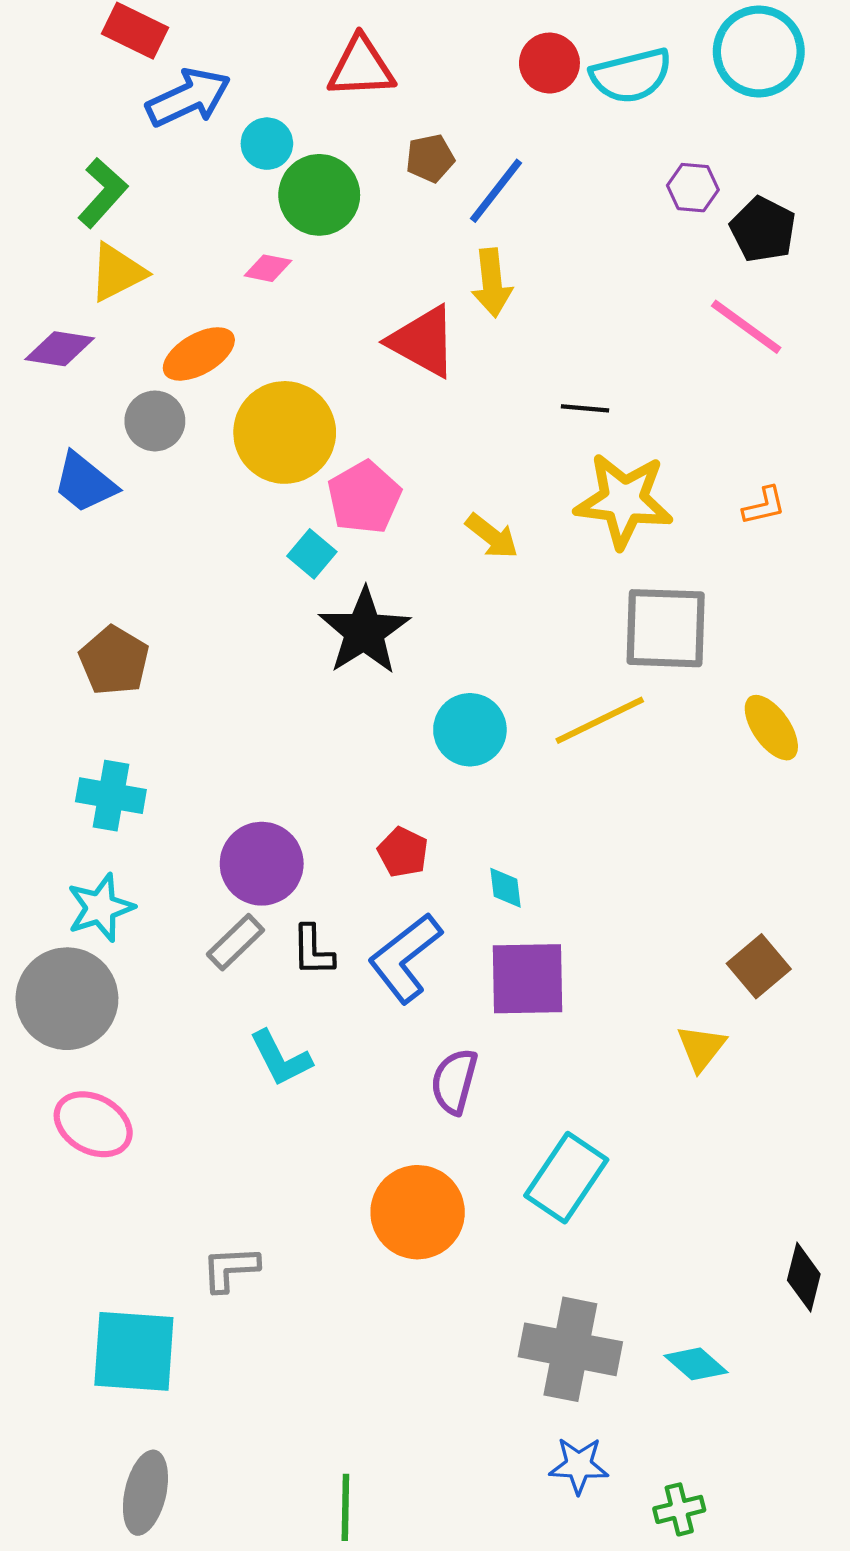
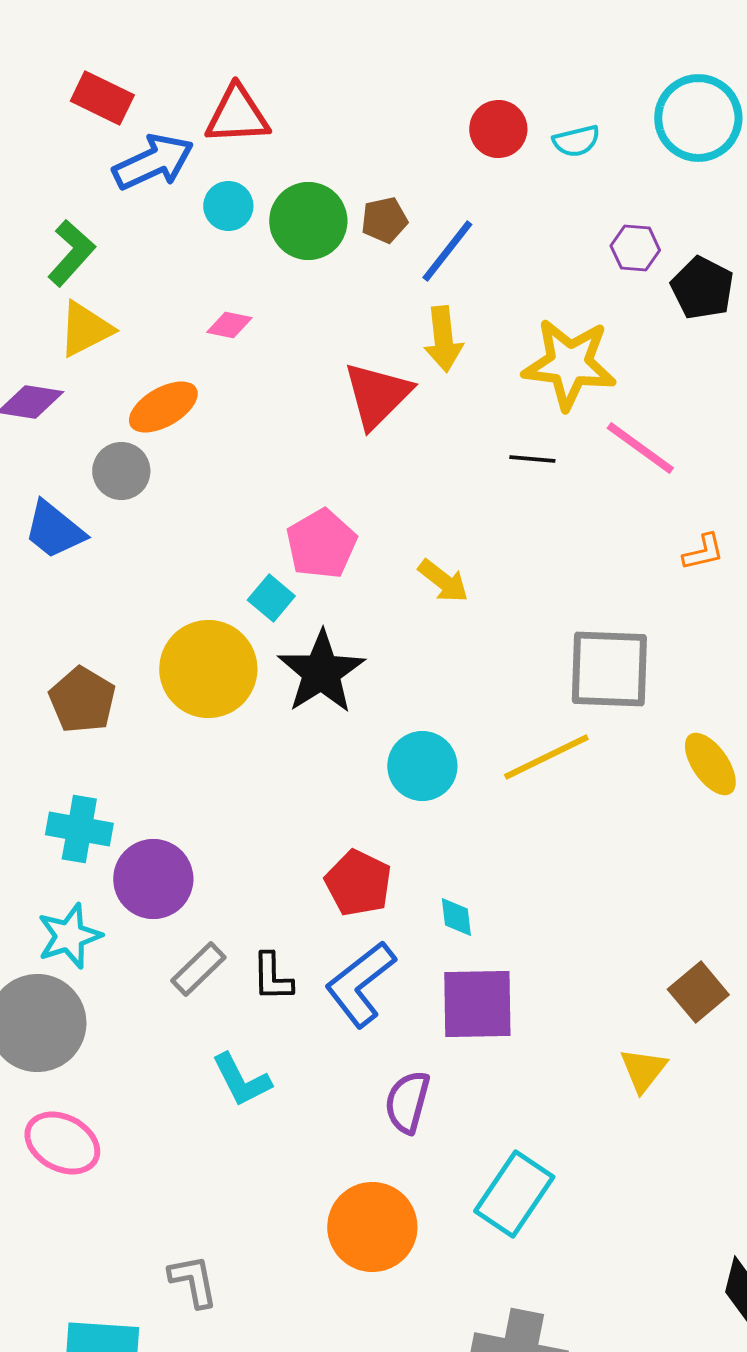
red triangle: (361, 67) -> (237, 115), moved
cyan semicircle: (631, 76) -> (576, 141), size x0.6
green circle: (319, 195) -> (308, 221), moved
pink line: (746, 327) -> (640, 448), moved
red triangle: (423, 341) -> (377, 395), turned 46
yellow circle: (285, 432) -> (208, 669), moved
yellow star: (624, 500) -> (569, 364), moved
red pentagon: (403, 852) -> (358, 883), size x1.4
purple circle: (262, 864) -> (153, 879), moved
gray L-shape: (230, 1269) -> (193, 1281), turned 82

